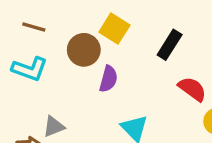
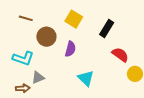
brown circle: (84, 50) -> (46, 37), moved
cyan L-shape: (30, 69) -> (23, 58), moved

